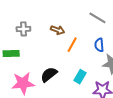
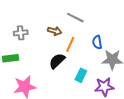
gray line: (97, 18) -> (75, 18), moved
black semicircle: (49, 74) -> (57, 61), moved

